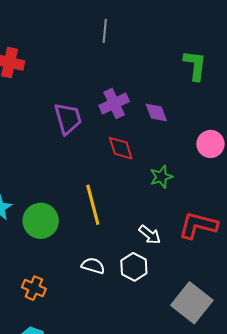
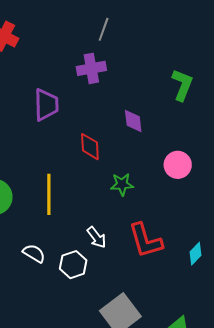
purple cross: (114, 104) -> (91, 68), moved
red L-shape: (198, 225) -> (145, 240), turned -135

